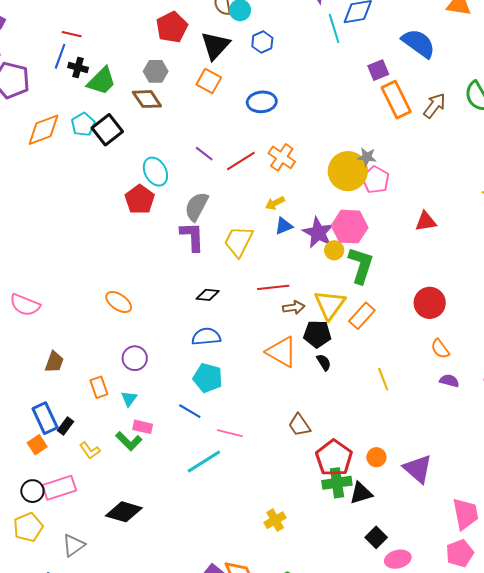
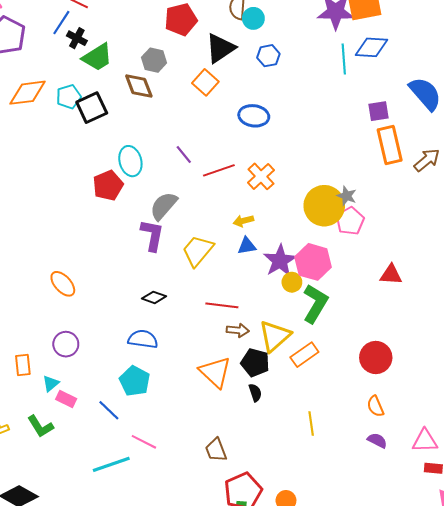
pink rectangle: (143, 427) -> (66, 399), moved

